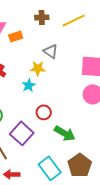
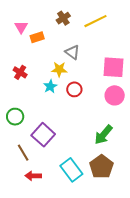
brown cross: (42, 17) -> (63, 18), turned -32
red circle: (44, 112) -> (74, 89), moved
green arrow: (65, 133) -> (103, 135), moved, turned 100

